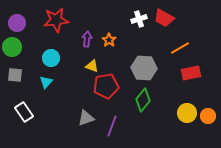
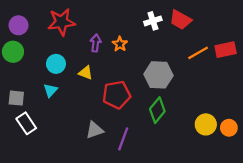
yellow triangle: (92, 66) -> (86, 73), moved
red rectangle: (191, 73) -> (226, 50), moved
gray square: (15, 75) -> (16, 98), moved

